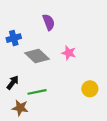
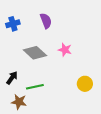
blue cross: (14, 38) -> (13, 24), moved

